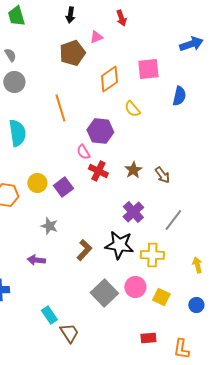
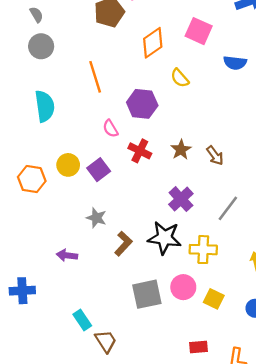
pink square: (148, 69) -> (199, 31), turned 30
blue semicircle: (179, 96) -> (235, 63), turned 84
pink semicircle: (83, 152) -> (110, 129), moved
gray star: (49, 226) -> (96, 218), moved
gray square: (104, 293) -> (147, 294), turned 32

